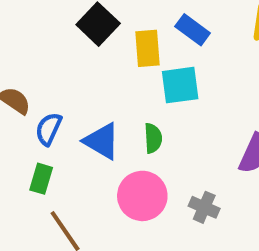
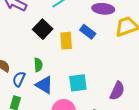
cyan square: (180, 85) -> (78, 83), moved
green semicircle: (153, 138) -> (38, 65), moved

